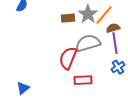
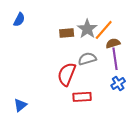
gray semicircle: (88, 43) -> (87, 59), size x0.7

